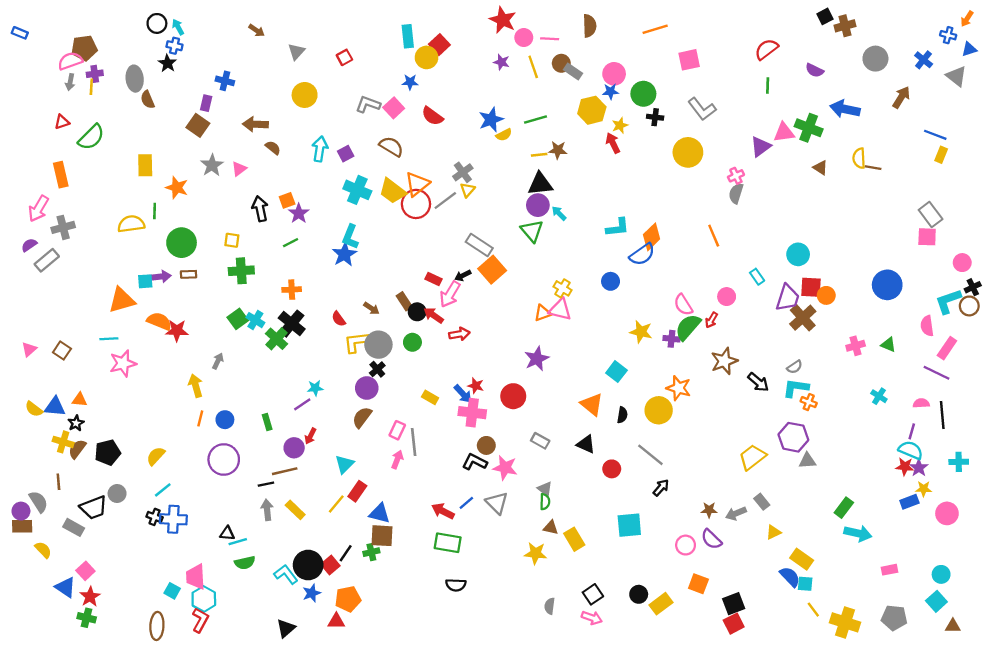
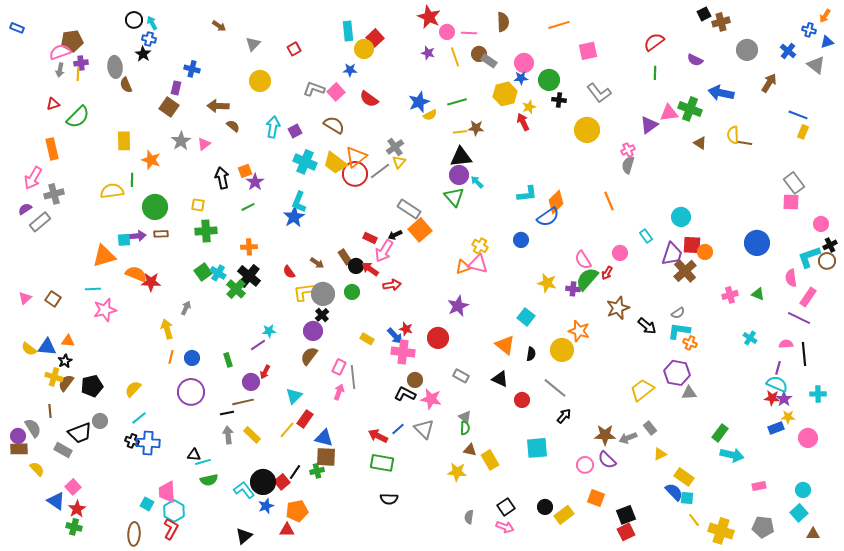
brown star: (709, 510) -> (605, 435), size x1.5

